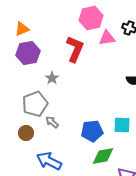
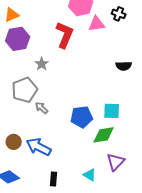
brown circle: (26, 133) -> (14, 142), moved
green diamond: (103, 156) -> (104, 135), moved

